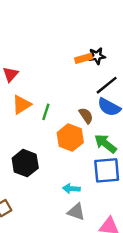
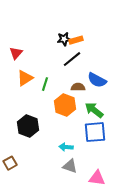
black star: (97, 56) -> (64, 39), moved
black line: (107, 85) -> (72, 59), moved
brown semicircle: (86, 116) -> (78, 87), turned -56

